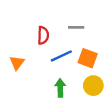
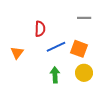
gray line: (76, 27) -> (84, 18), moved

